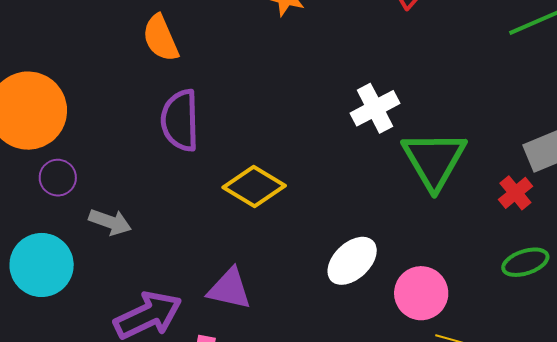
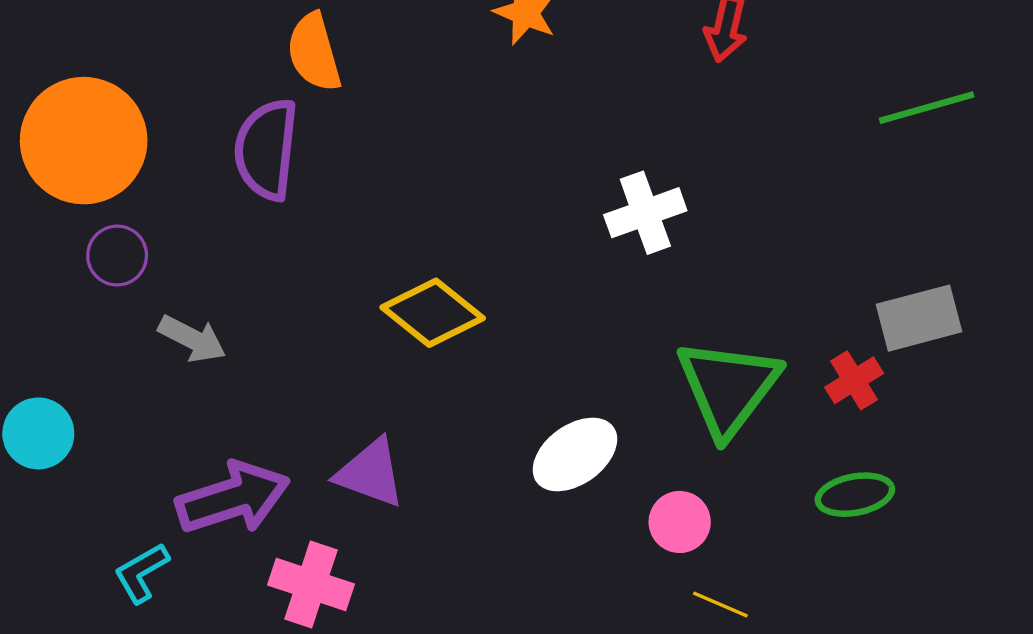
purple semicircle: (180, 120) -> (266, 149), moved
green triangle: (434, 160) -> (728, 387), moved
cyan circle: (42, 265) -> (38, 433), moved, size x0.7
pink circle: (421, 293) -> (680, 522), size x0.7

